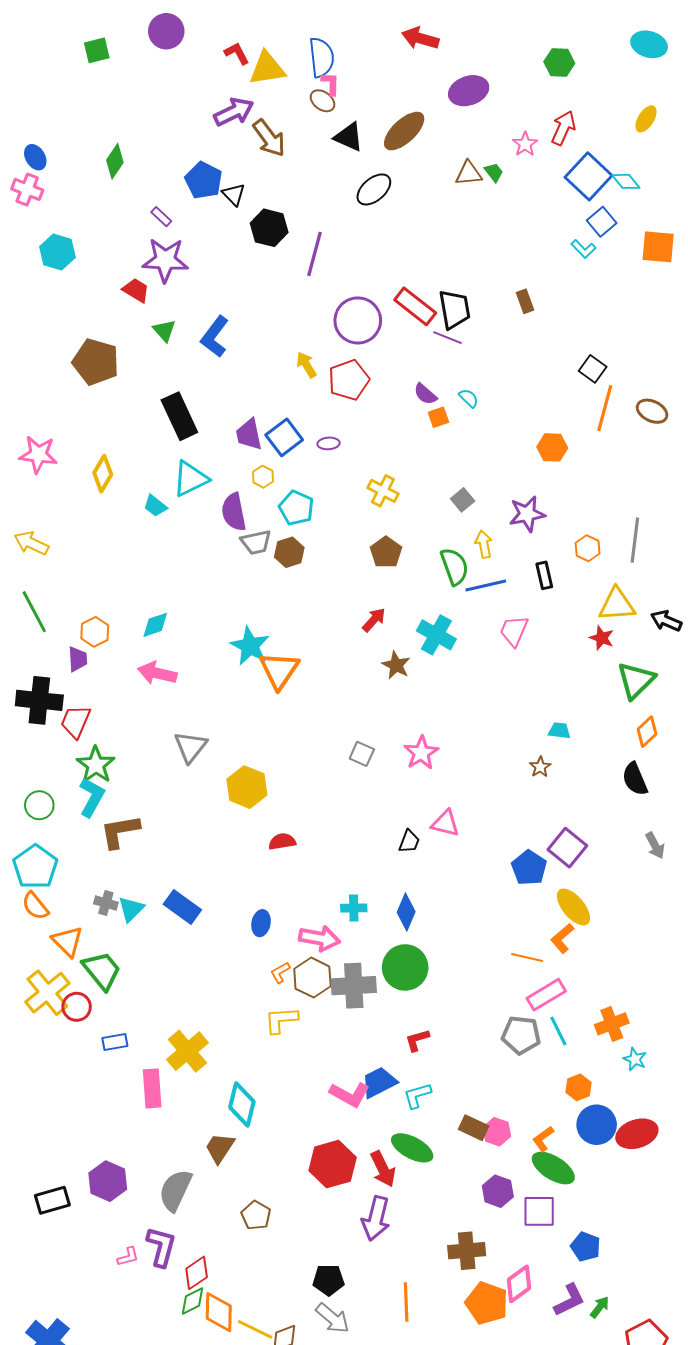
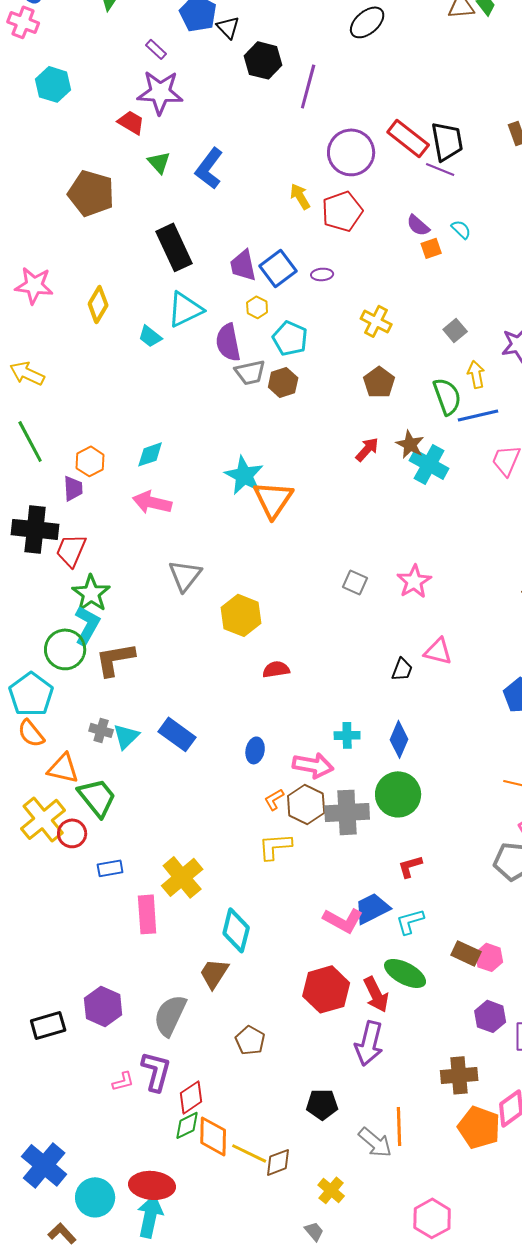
brown star: (396, 665) -> (410, 444), moved
green circle: (39, 805) -> (65, 649), moved, size x1.4
orange triangle: (68, 941) -> (63, 768), turned -32
gray arrow: (333, 1318) -> (375, 1142), moved

